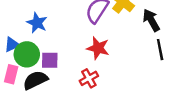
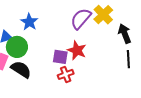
purple square: (50, 60) -> (60, 57), moved
black semicircle: (35, 80) -> (21, 69), turned 50

